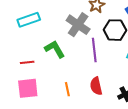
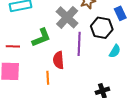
green L-shape: (55, 49) -> (41, 38), turned 90
red semicircle: (96, 86) -> (58, 60), moved

